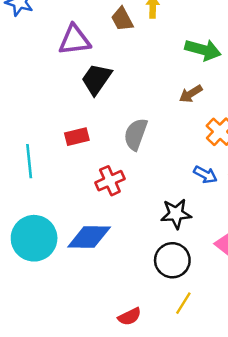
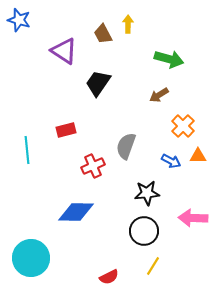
purple triangle: (74, 40) -> (64, 51), turned 40
black trapezoid: (96, 79) -> (98, 83), moved
gray semicircle: (136, 134) -> (126, 146), moved
cyan circle: (34, 238) -> (31, 258), moved

